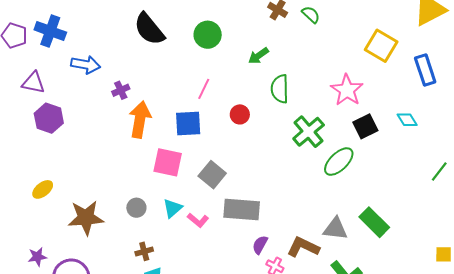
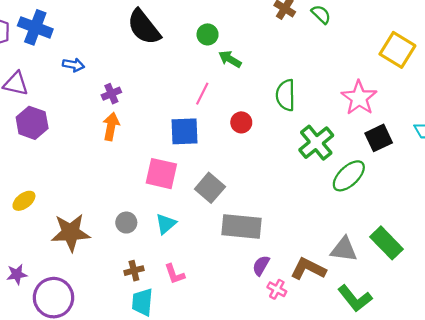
green circle: (208, 35) -> (208, 34), size x0.7
green arrow: (258, 56) -> (230, 59), moved, turned 65
blue arrow: (86, 65) -> (73, 65), size x0.7
orange arrow: (140, 119) -> (111, 126), moved, size x0.7
pink L-shape: (198, 220) -> (175, 274), moved, turned 30

